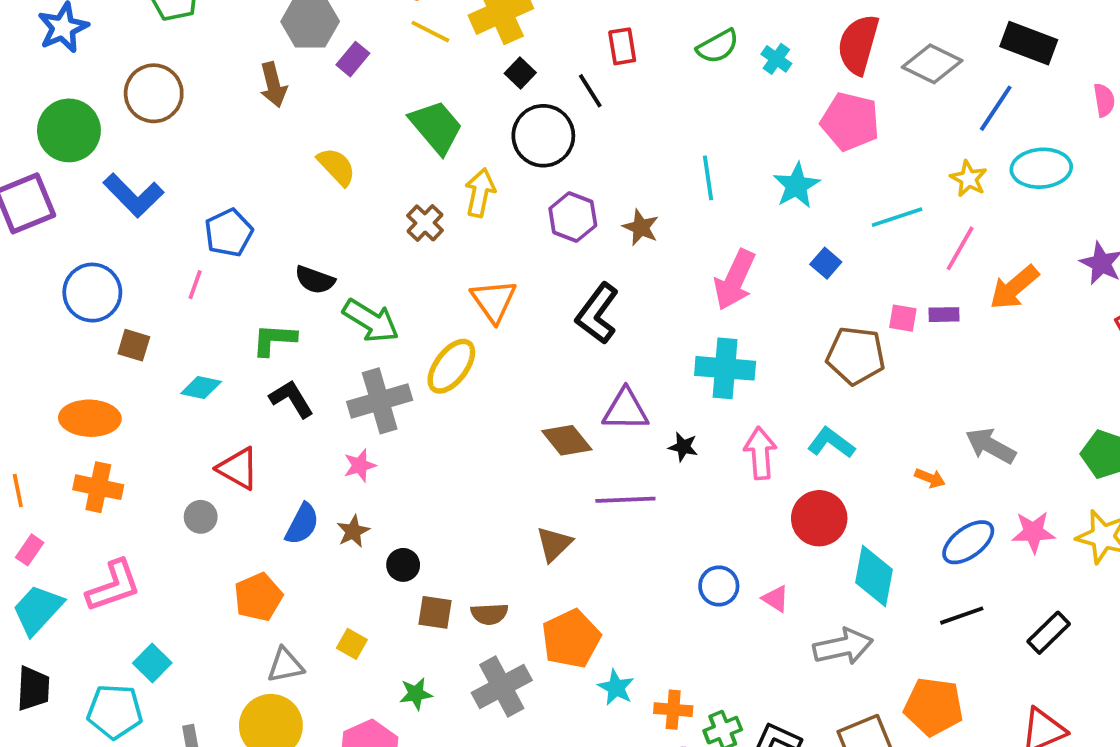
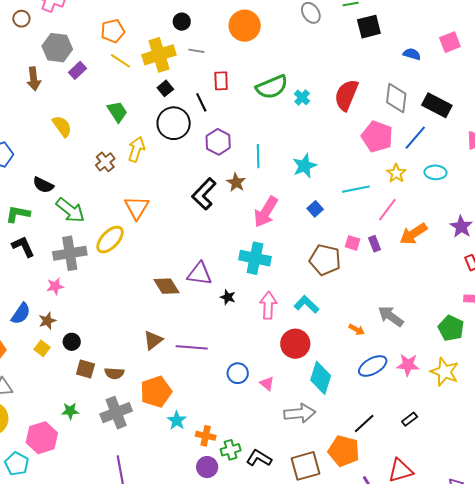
green semicircle: (718, 46) -> (272, 87), size x1.4
gray diamond: (932, 64) -> (396, 98), moved, turned 64
pink pentagon: (850, 122) -> (377, 137), moved
green trapezoid: (436, 127) -> (117, 112), size x0.7
cyan ellipse: (1041, 168) -> (435, 172), size x0.7
purple hexagon: (573, 217) -> (218, 142), moved
brown star: (641, 227) -> (236, 182), moved
black L-shape: (597, 313) -> (204, 194), moved
purple rectangle: (944, 315) -> (375, 244), turned 63
purple line: (625, 500) -> (192, 347), moved
black line: (962, 616) -> (364, 423), moved, turned -30
black rectangle: (1049, 633) -> (410, 419), size x0.7
yellow square: (352, 644) -> (42, 348), moved

